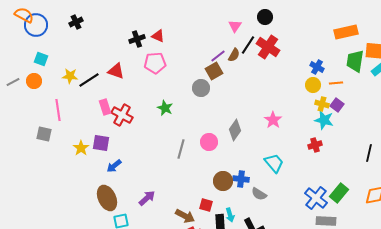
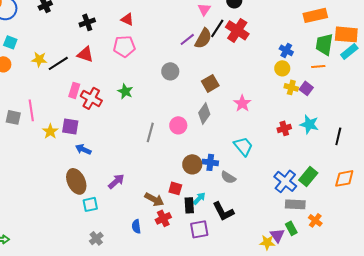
black cross: (137, 39) -> (87, 22), moved
brown semicircle: (234, 55) -> (203, 38), size x1.5
brown square: (214, 71) -> (210, 83), moved
orange line: (336, 83) -> (318, 66), moved
pink rectangle: (105, 107) -> (74, 90), turned 35
green star: (165, 108) -> (125, 91), moved
pink line: (58, 110) -> (31, 110), moved
cyan star: (324, 120) -> (309, 124), moved
blue arrow: (114, 166) -> (83, 149), turned 63
cyan arrow: (230, 215) -> (199, 198), turned -120

